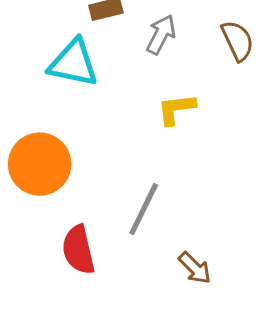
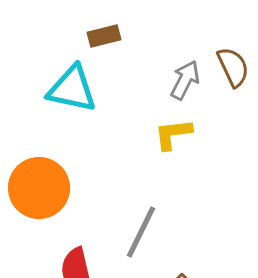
gray arrow: (161, 35) -> (185, 80), moved

